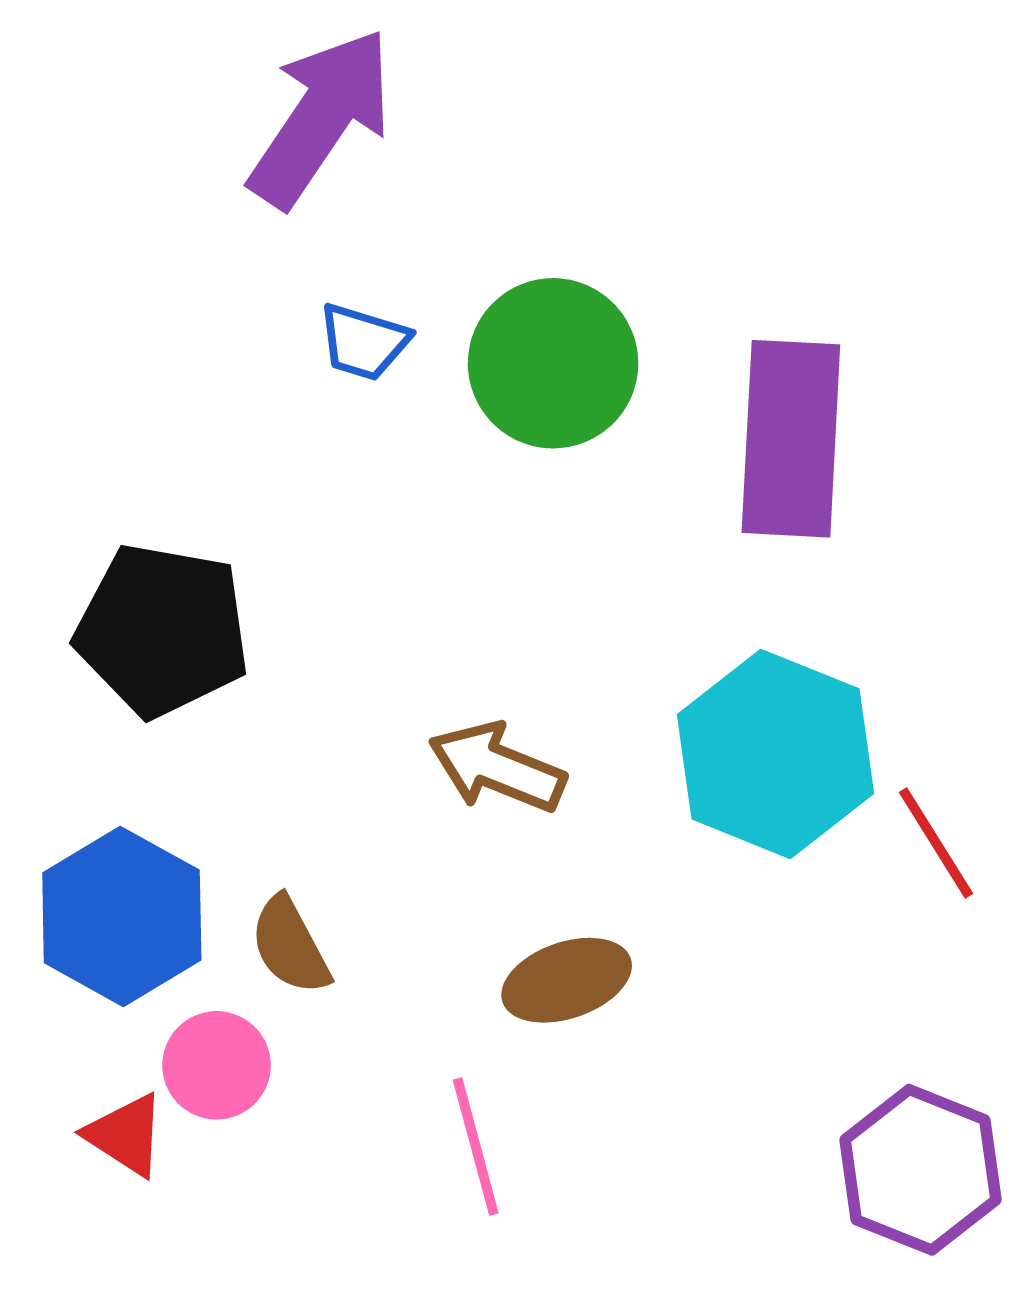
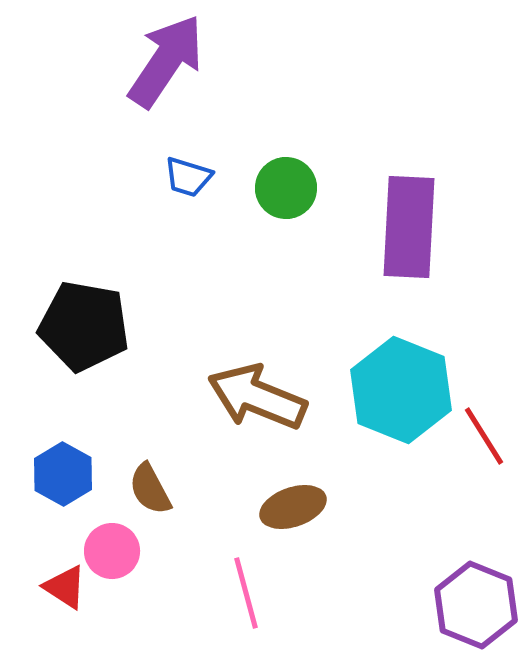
green circle: (553, 363) -> (286, 188), size x0.7
brown arrow: (497, 767) -> (257, 397), size x1.4
blue hexagon: (122, 916) -> (63, 474), size x0.7

